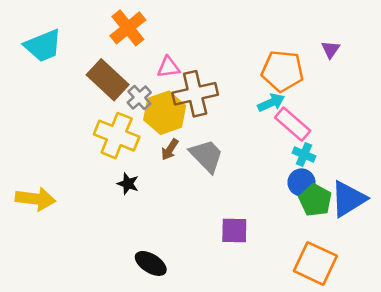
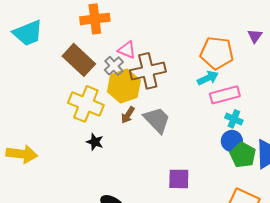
orange cross: (128, 28) -> (95, 19), turned 32
pink triangle: (168, 67) -> (127, 50), turned 30
gray cross: (139, 98) -> (114, 66), moved
pink rectangle: (293, 124) -> (225, 95), turned -56

